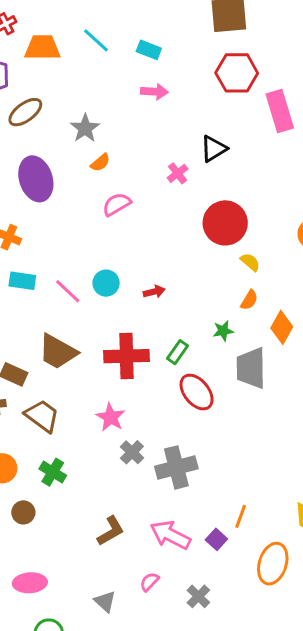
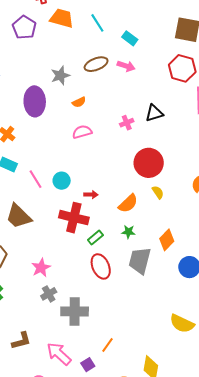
brown ellipse: (25, 112) -> (96, 64), moved
gray star: (85, 128) -> (60, 76), moved
orange semicircle: (249, 300) -> (128, 203), moved, size x1.5
red cross: (126, 356) -> (74, 218), moved
orange line: (241, 516) -> (107, 345), moved

